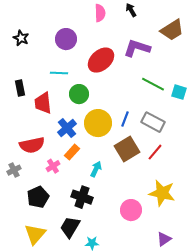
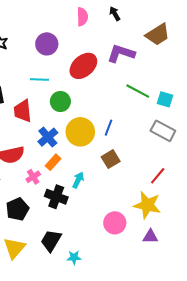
gray rectangle: (153, 122) -> (163, 131), moved
brown square: (127, 149) -> (111, 159), size x0.7
red line: (155, 152) -> (158, 176), moved
black cross: (82, 197) -> (56, 197), moved
purple triangle: (164, 239) -> (150, 236), moved, turned 35

